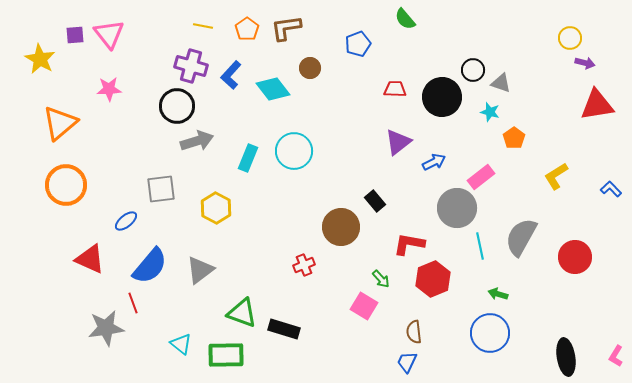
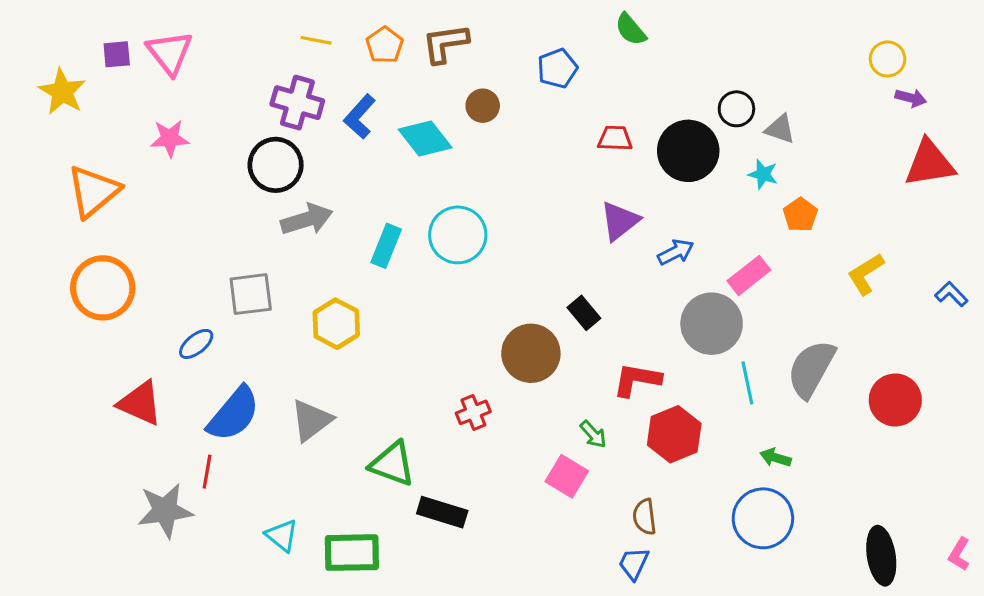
red line: (133, 303) -> (207, 472), turned 30
green triangle: (242, 313) -> (392, 464), moved

